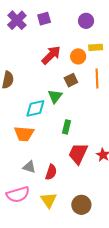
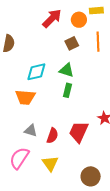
green triangle: (55, 96) -> (67, 70), moved, turned -49
red trapezoid: (78, 154) -> (79, 132), moved
pink semicircle: (18, 194) -> (19, 158), turned 140
brown circle: (81, 205) -> (91, 176), moved

